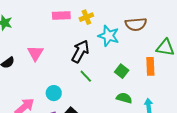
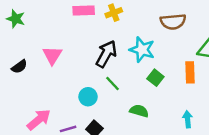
cyan star: (109, 36) -> (142, 50), moved
cyan circle: (54, 93) -> (88, 97), moved
green semicircle: (124, 98) -> (139, 111), moved

